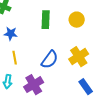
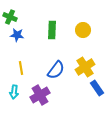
blue star: (11, 34) -> (17, 35), moved
blue rectangle: (86, 87) -> (97, 88), moved

